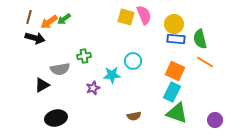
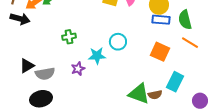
gray semicircle: (60, 69) -> (45, 74), moved
cyan rectangle: (172, 92) -> (175, 82), moved
green triangle: (177, 113) -> (139, 94), moved
brown semicircle: (134, 116) -> (155, 95), moved

